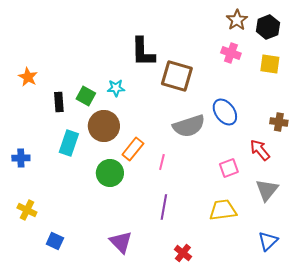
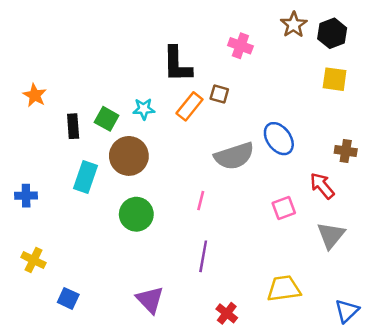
pink cross: (231, 53) -> (240, 46), moved
brown square: (177, 76) -> (219, 94), size x0.5
orange rectangle: (133, 149) -> (190, 106), moved
yellow trapezoid: (223, 210) -> (284, 289), moved
blue triangle: (268, 241) -> (347, 311), moved

